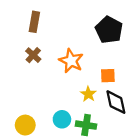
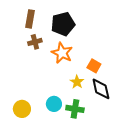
black pentagon: (109, 30) -> (63, 24), moved, turned 30
brown cross: (33, 55) -> (35, 42), moved, turned 32
orange square: (108, 76) -> (94, 66), turned 32

